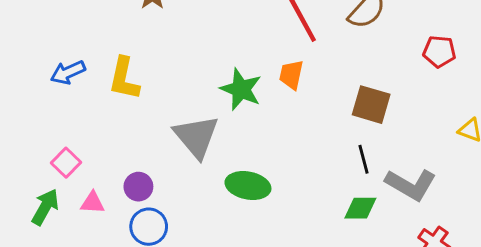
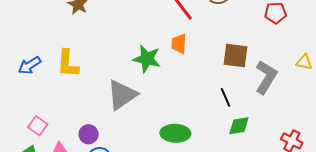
gray triangle: (196, 137) -> (122, 95), turned 44
black line: (363, 159) -> (226, 97), moved
gray L-shape: (411, 185) -> (266, 77), moved, turned -80
green ellipse: (248, 186) -> (175, 133), moved

